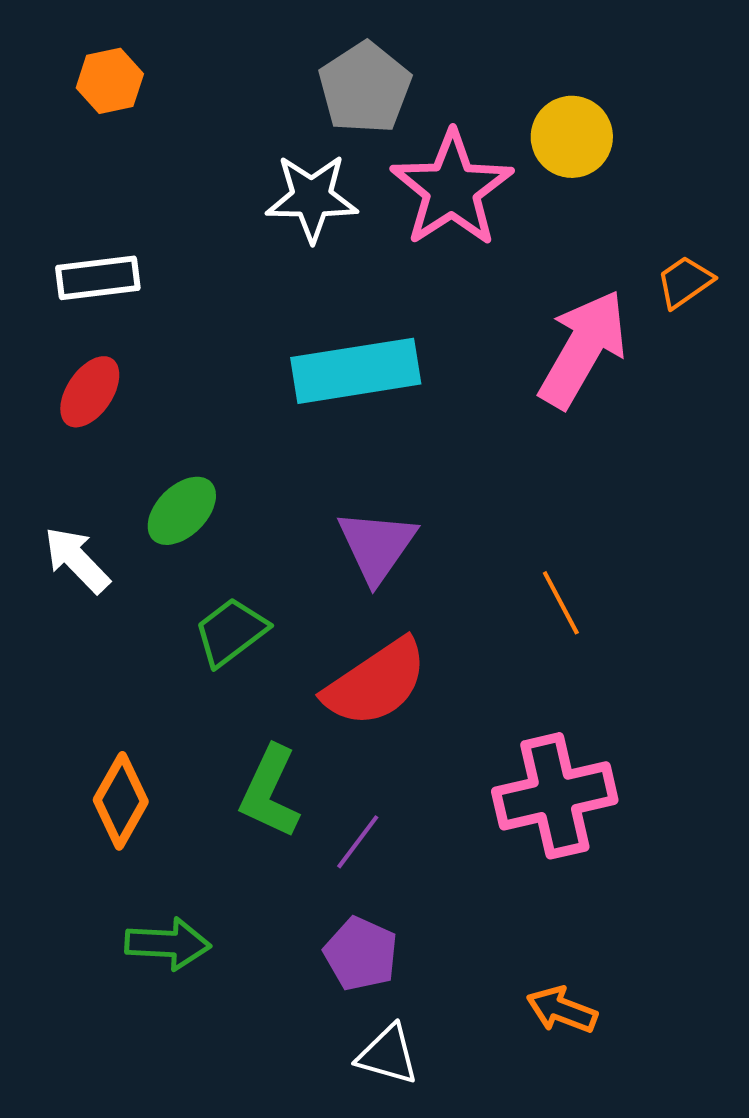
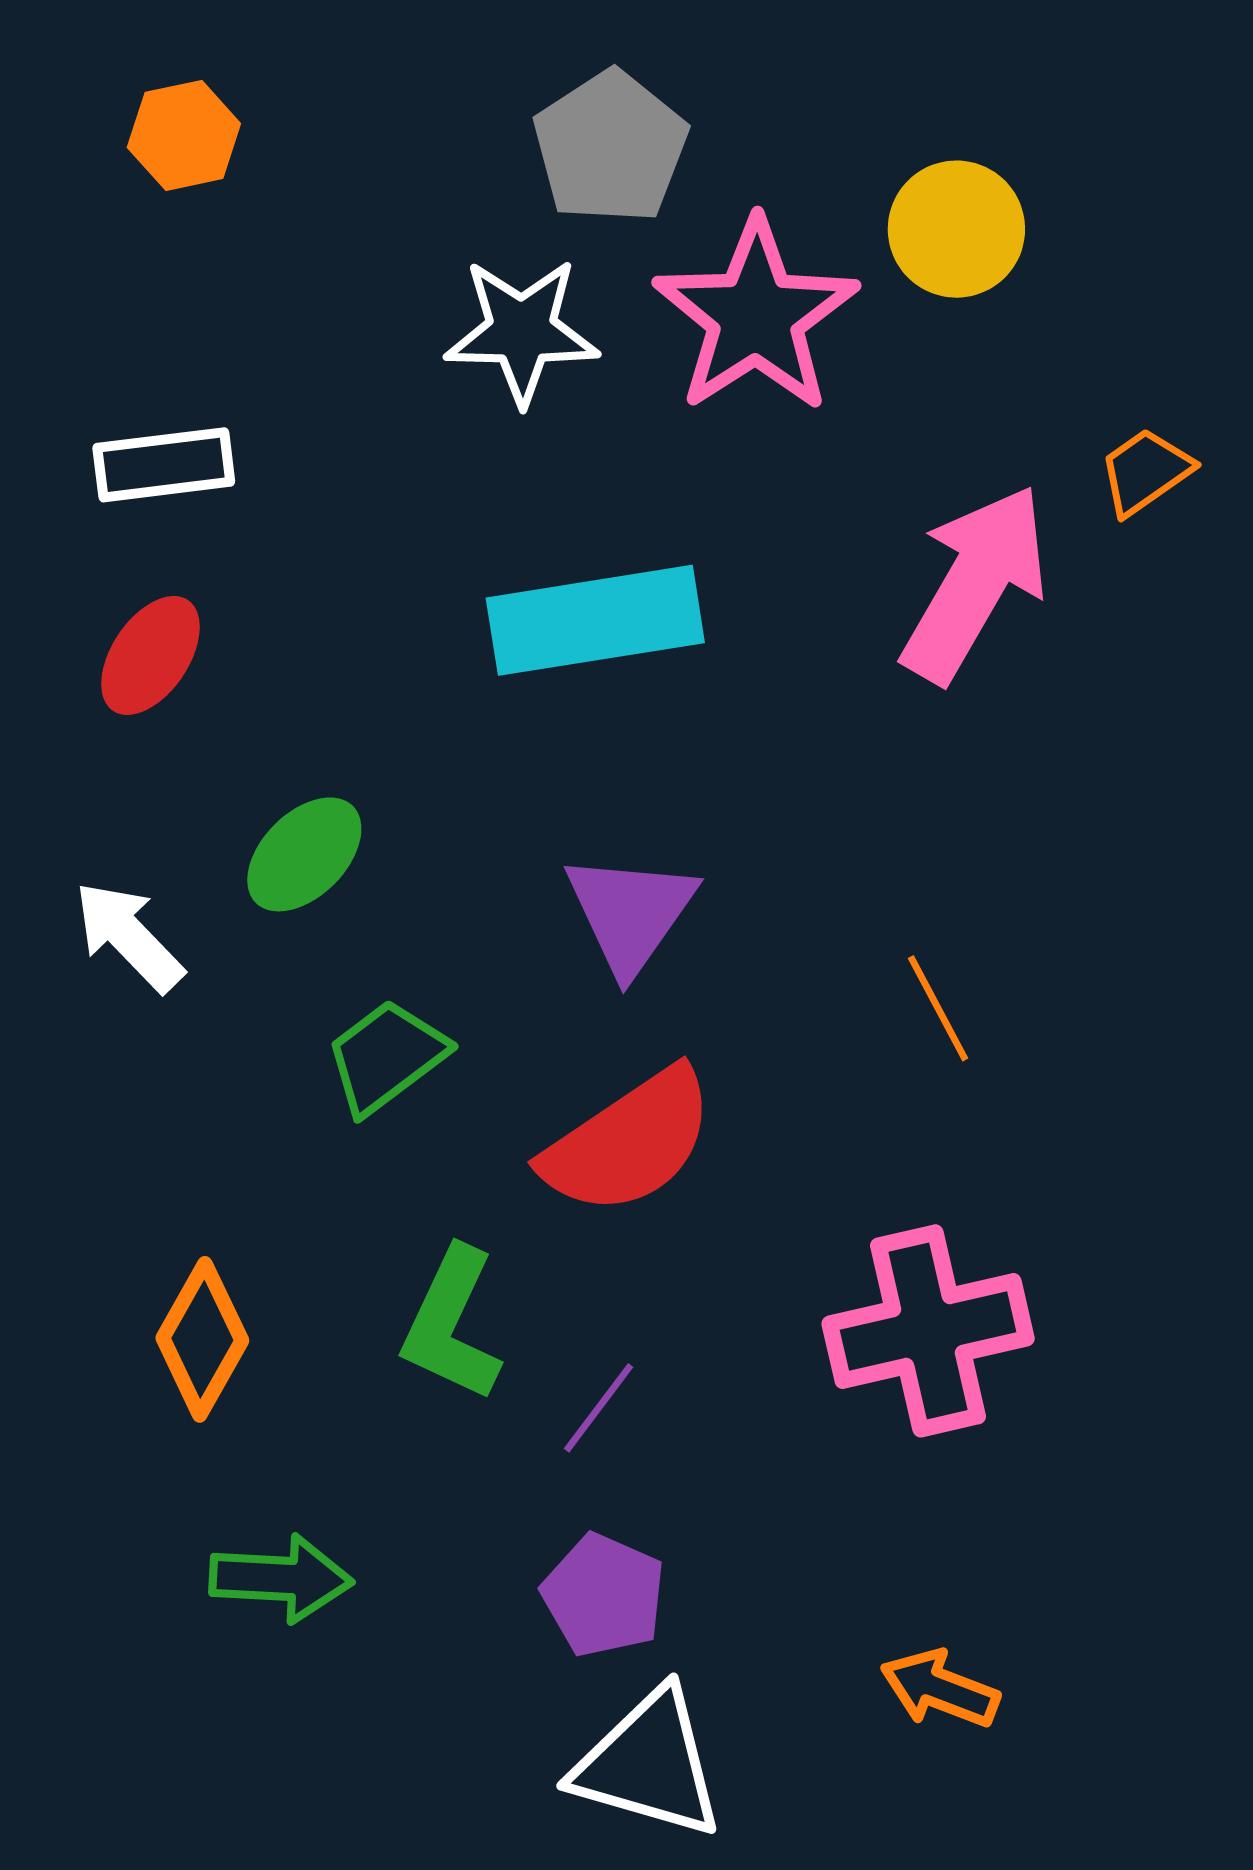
white triangle: (388, 1055) -> (649, 1764), size x1.5

